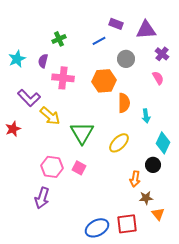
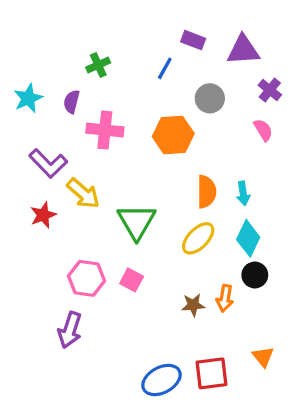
blue line: (99, 41) -> (165, 68), turned -32
orange semicircle: (124, 103) -> (206, 192), moved
red star: (13, 129) -> (43, 215), moved
cyan diamond: (163, 143) -> (248, 238), moved
brown star: (146, 198) -> (193, 305), moved

